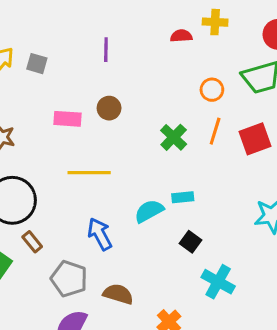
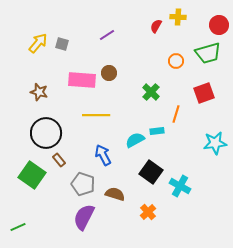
red semicircle: (181, 36) -> (156, 26), turned -56
purple line: (106, 50) -> (107, 35), turned 56
pink rectangle: (68, 119) -> (82, 80), size x1.5
orange line: (215, 131) -> (176, 114), moved
black square: (190, 242) -> (151, 172), moved, size x1.6

